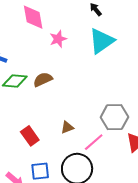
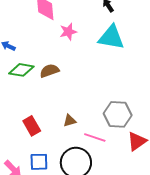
cyan triangle: (102, 41) -> (111, 37), turned 40
pink line: (94, 142) -> (95, 138), turned 55

